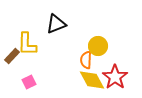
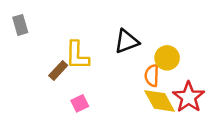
black triangle: (56, 24) -> (127, 41), moved

